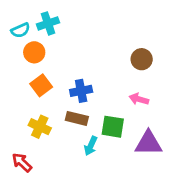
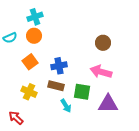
cyan semicircle: (20, 30) -> (10, 38), moved
orange circle: (34, 52) -> (34, 36), moved
pink arrow: (139, 99) -> (101, 72), size x1.5
cyan arrow: (91, 146) -> (66, 106), turned -56

